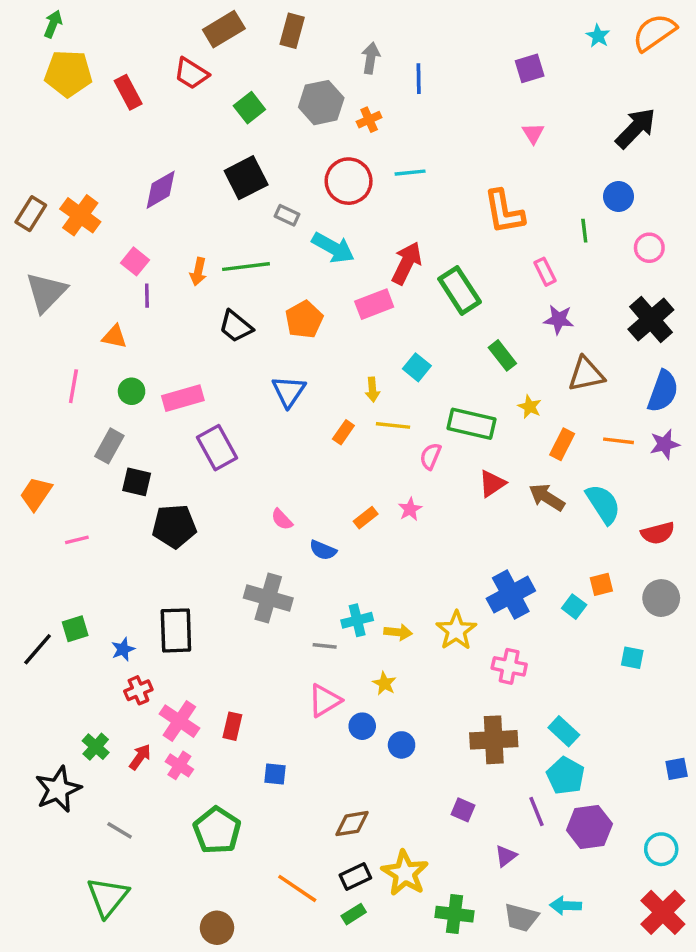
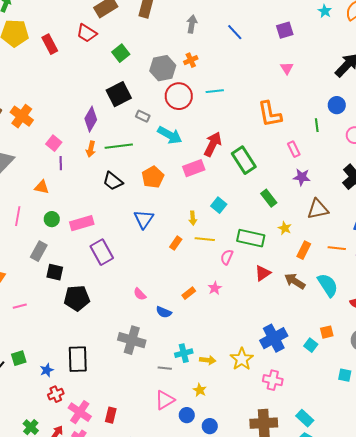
blue line: (419, 79) -> (235, 32), moved, turned -42
gray hexagon: (321, 103) -> (163, 68), moved
purple diamond: (161, 190) -> (91, 119), moved, turned -30

